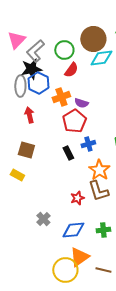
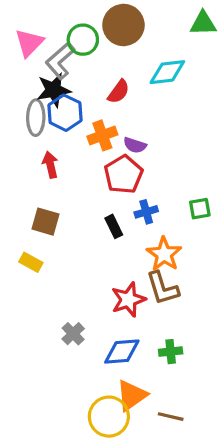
brown circle: (93, 39) -> (123, 25), moved
green circle: (64, 50) -> (83, 40), moved
red star: (77, 198) -> (128, 300), size x1.5

